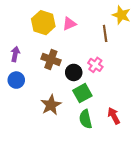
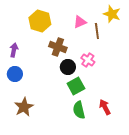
pink triangle: (69, 24) -> (80, 22), moved
brown cross: (51, 59) -> (58, 47), moved
brown star: (51, 105) -> (24, 107), moved

